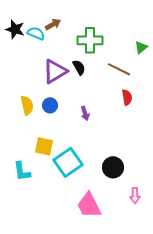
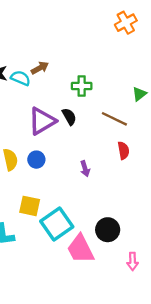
green cross: (90, 40) -> (82, 86), size x0.7
purple arrow: (85, 113) -> (85, 169), moved
pink trapezoid: (89, 205) -> (81, 249), moved

